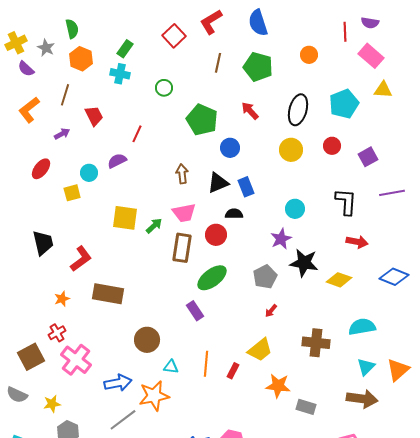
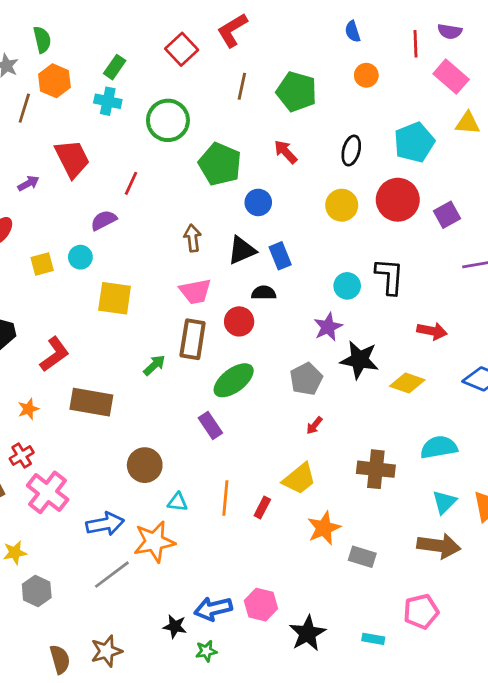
blue semicircle: (258, 23) -> (353, 31), moved, size x0.6
green circle: (164, 88) -> (168, 120), size x1.8
brown line: (65, 95) -> (24, 108), moved
black ellipse: (298, 110) -> (351, 150), size x0.7
red trapezoid: (94, 116) -> (72, 159), size x1.4
red circle: (332, 146) -> (398, 200), size x1.8
cyan circle: (89, 173) -> (80, 257), moved
black L-shape: (346, 202) -> (390, 276), moved
green arrow: (154, 226) -> (154, 365), moved
orange star: (278, 386) -> (324, 528), turned -30

